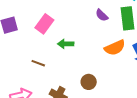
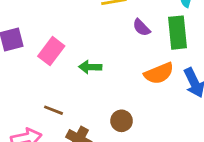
pink rectangle: (44, 24) -> (51, 51), moved
brown line: (38, 63) -> (54, 110), moved

